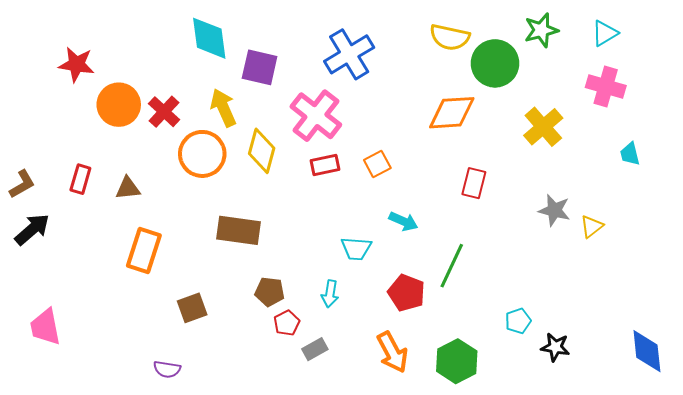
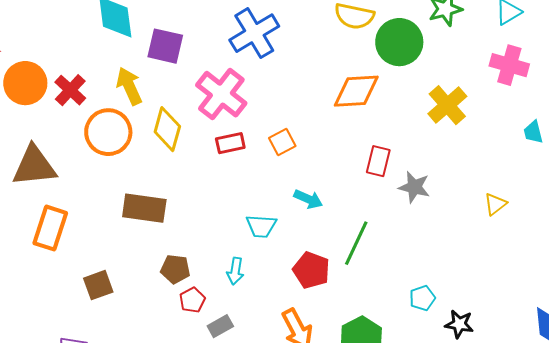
brown triangle: (128, 188) -> (34, 166), size x1.8
gray star: (554, 210) -> (414, 187), moved

